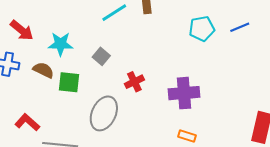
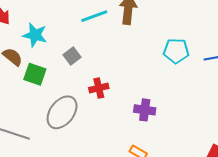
purple cross: (184, 93) -> (145, 110), size x0.7

